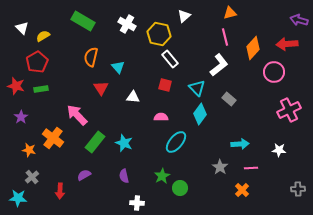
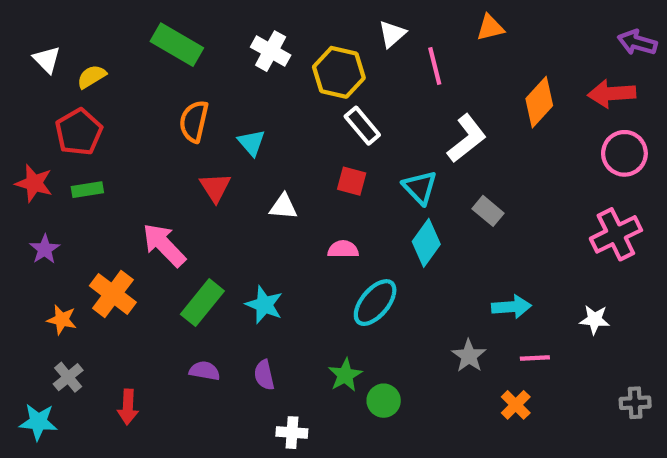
pink line: (225, 37) -> (435, 66), moved
pink circle: (274, 72) -> (624, 153), moved
purple semicircle: (84, 175) -> (205, 371), moved, turned 40

